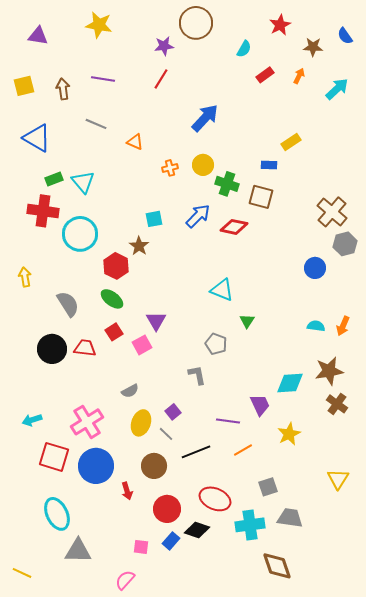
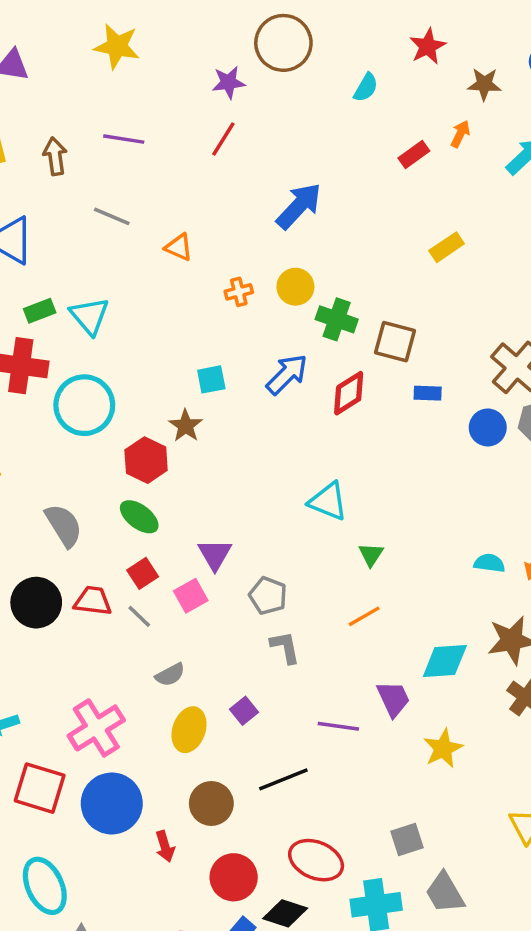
red rectangle: (265, 75) -> (414, 155), moved
blue rectangle: (269, 165) -> (428, 393), moved
red diamond: (234, 227) -> (349, 393), turned -44
blue circle: (315, 268) -> (488, 427), moved
gray pentagon: (216, 344) -> (268, 596), moved
gray line: (166, 434) -> (139, 616), moved
orange line: (243, 450) -> (364, 616), moved
gray trapezoid: (290, 518) -> (445, 893), turned -128

